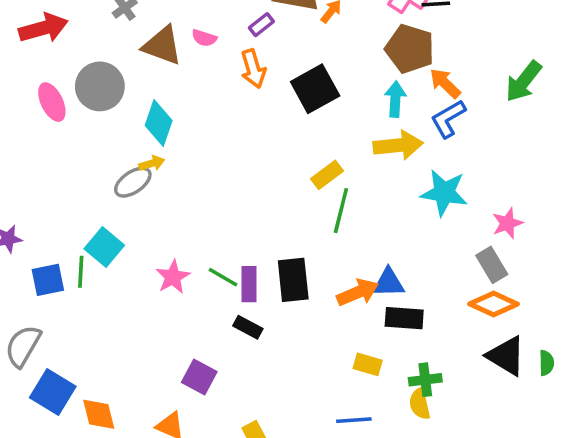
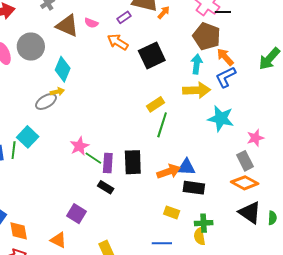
orange arrow: (253, 69) -> (118, 42), turned 135
pink star: (173, 277) -> (79, 146), moved

